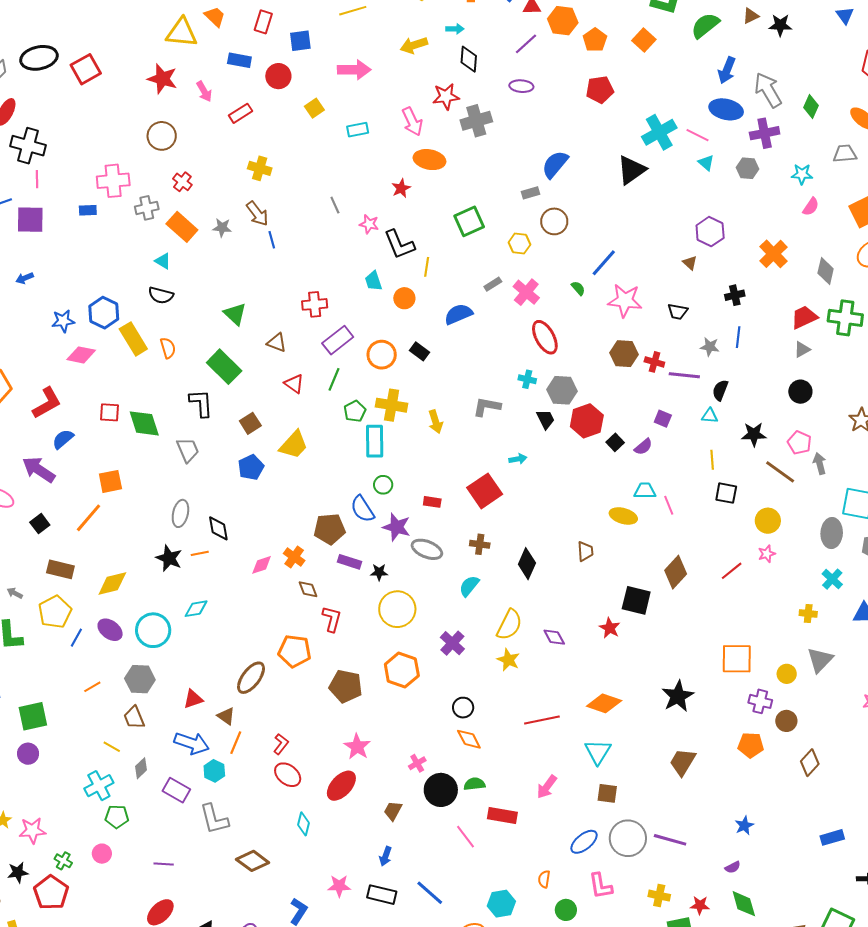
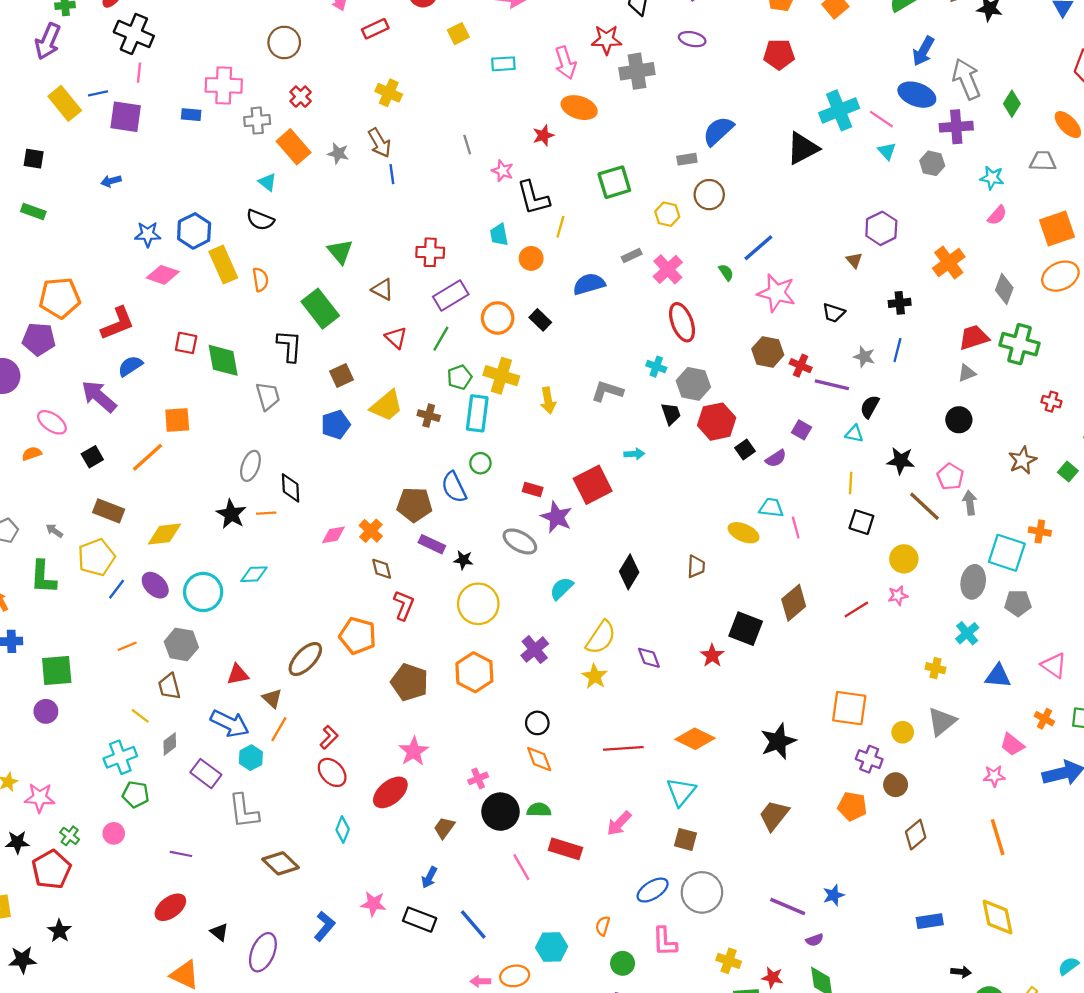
purple star: (397, 527) -> (557, 517), moved
brown cross: (480, 544) -> (429, 416), moved
purple line: (670, 840) -> (788, 906), moved

